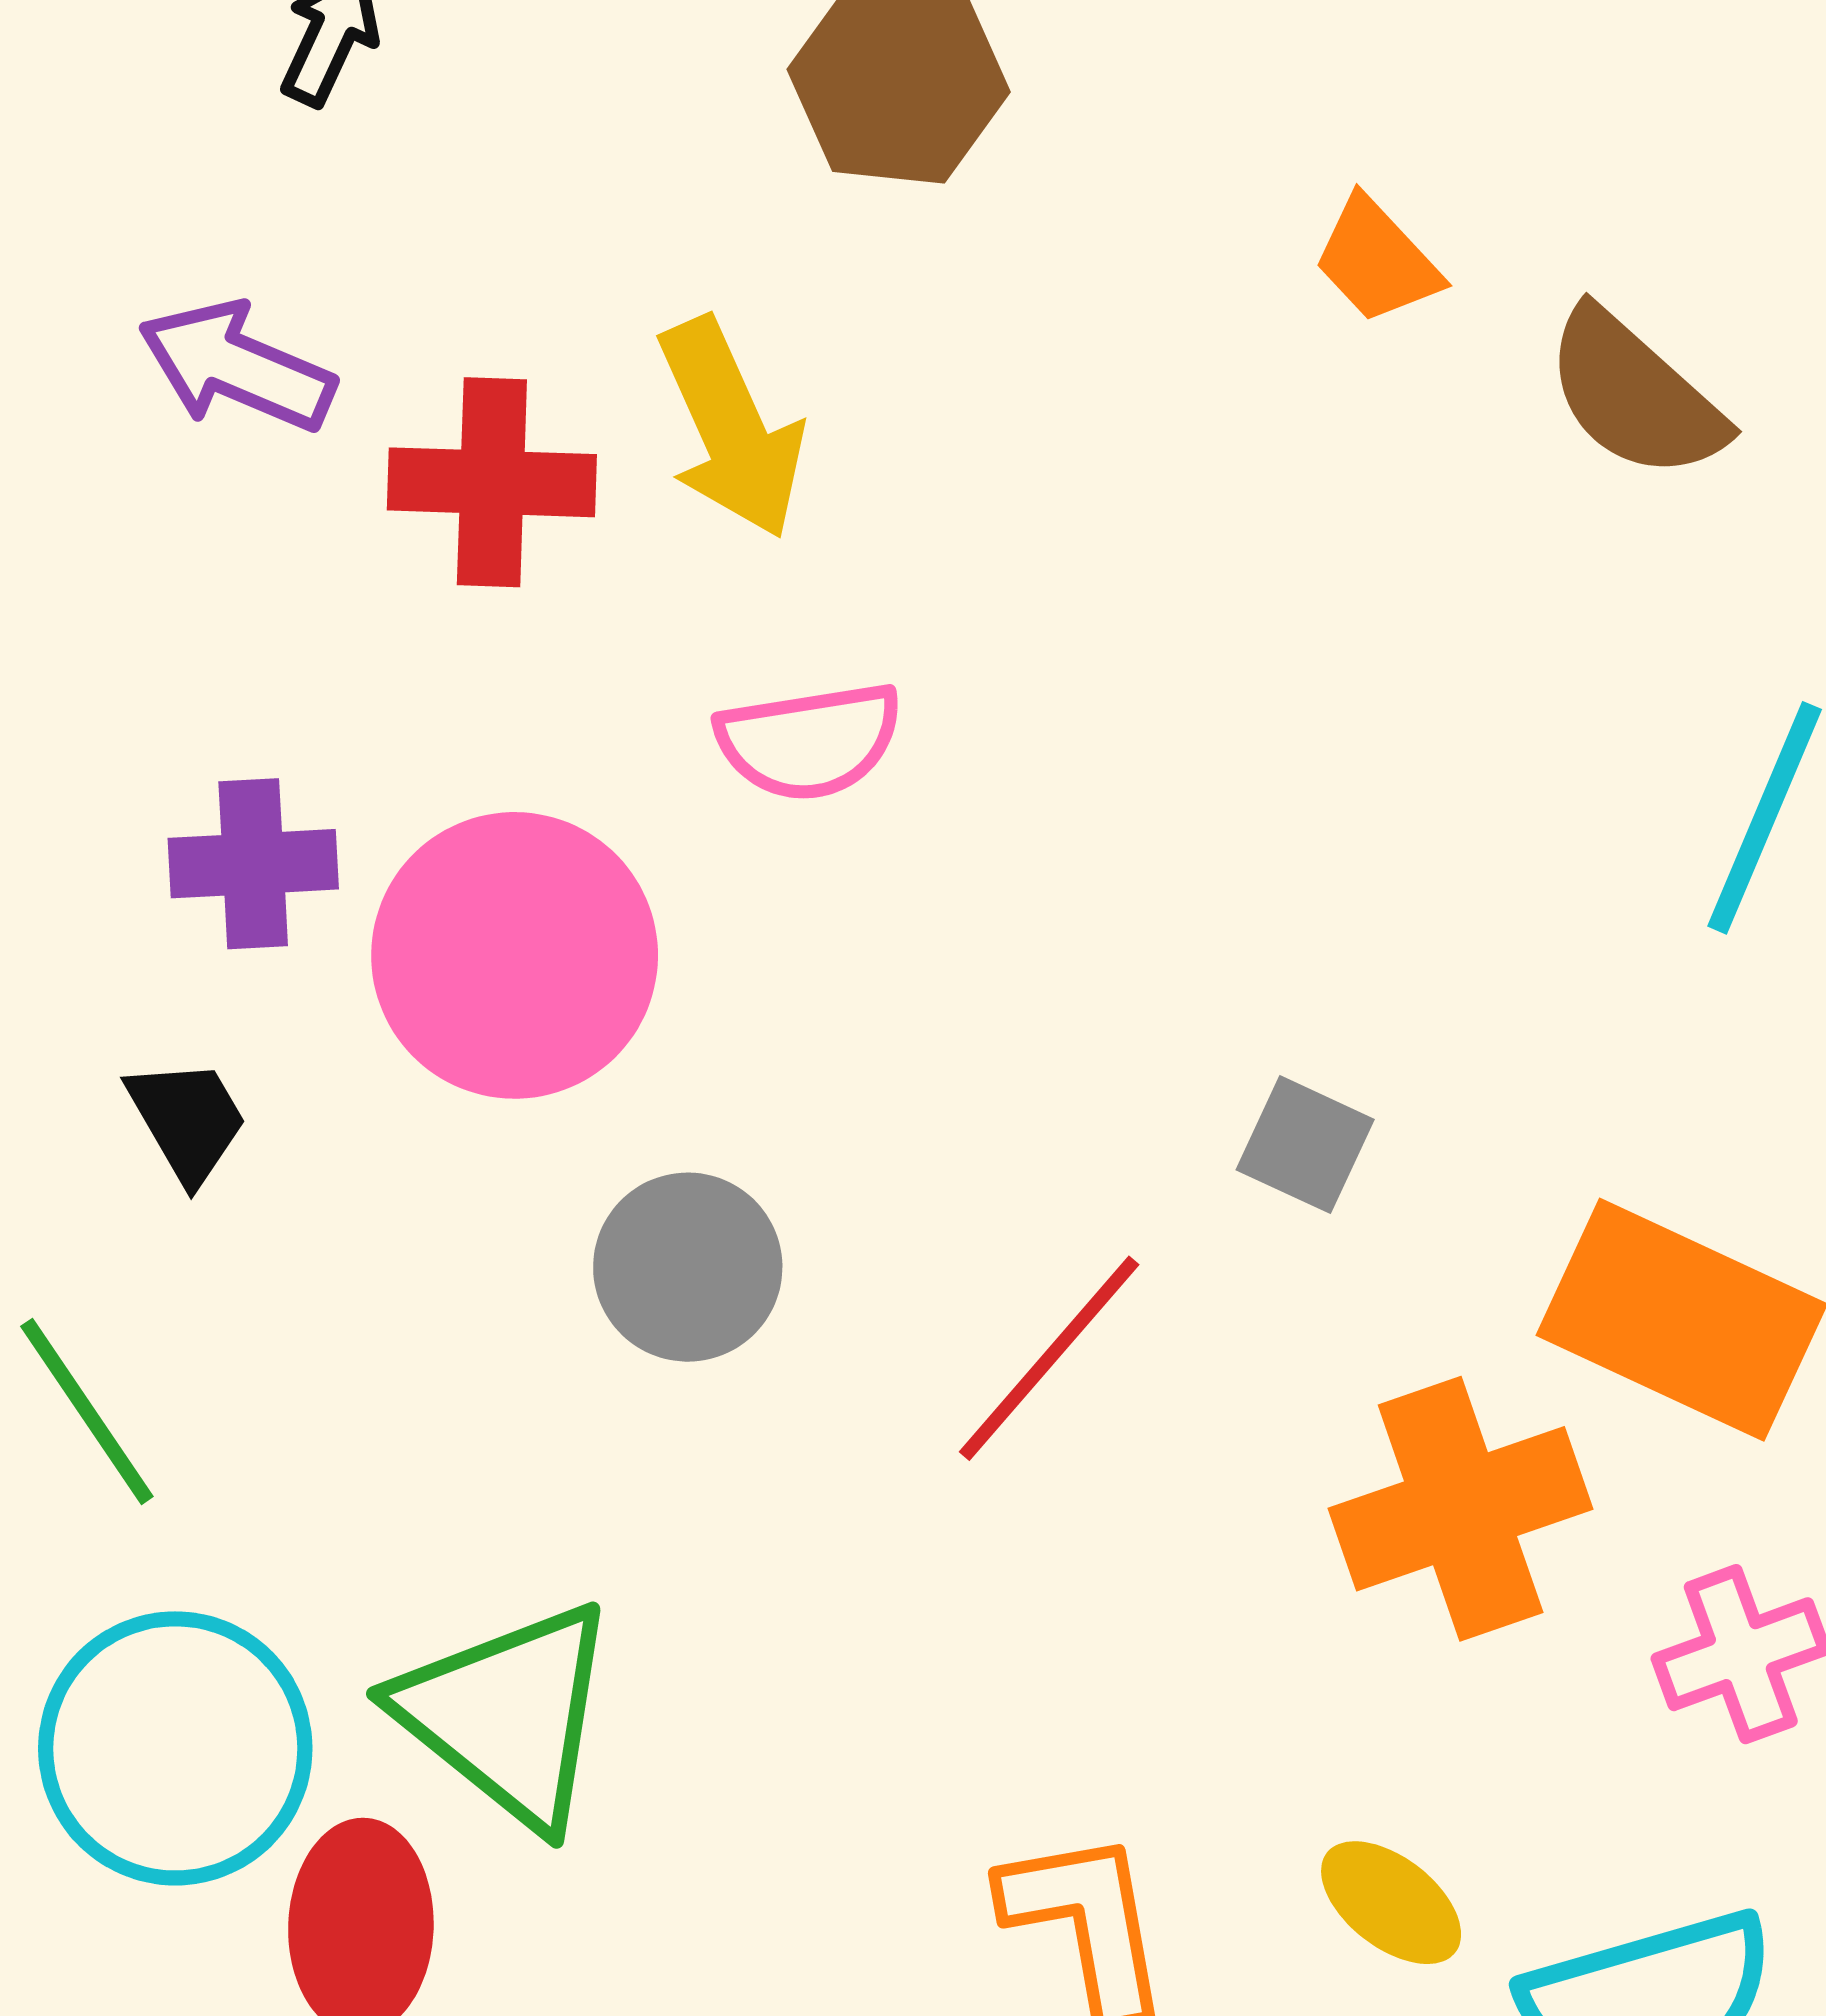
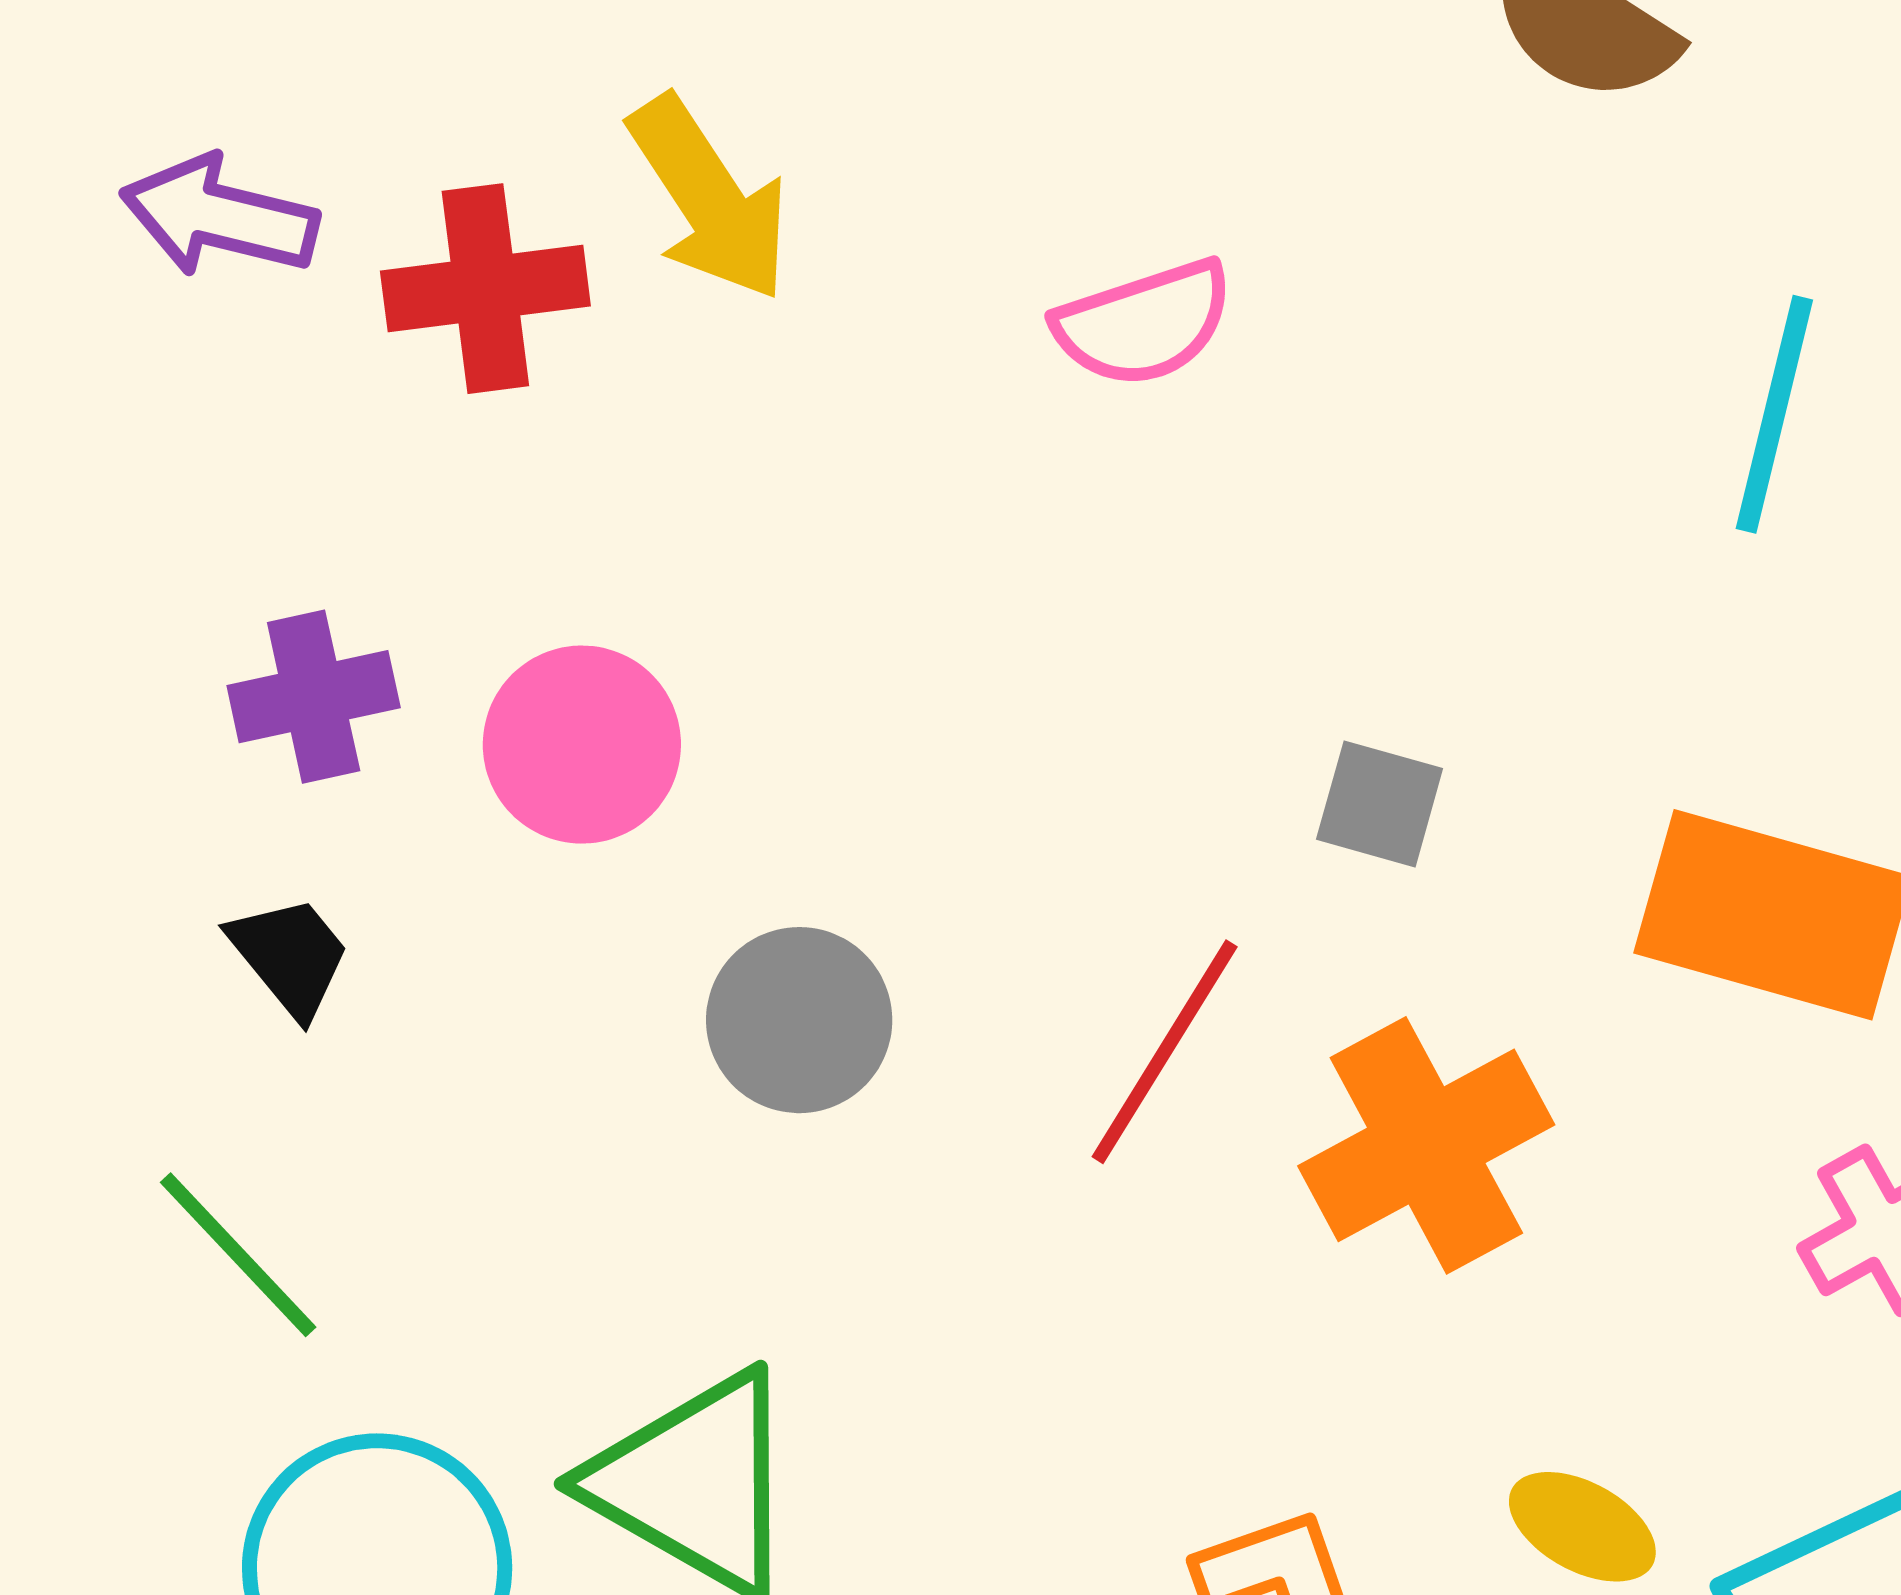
pink semicircle: (809, 741) -> (1144, 323), moved
pink circle: (515, 955) -> (582, 745), size x0.7
orange cross: (1461, 1509) -> (1426, 1145), moved

